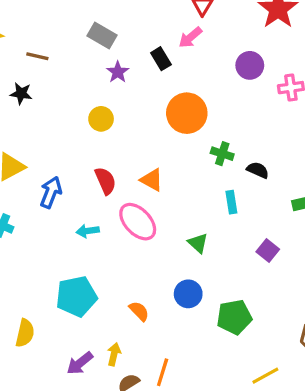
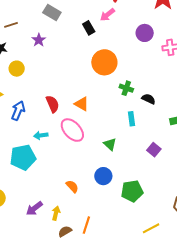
brown line: (37, 56) -> (11, 25), turned -32
purple star: (118, 72) -> (39, 40), moved
yellow circle: (101, 119) -> (17, 69), moved
cyan pentagon: (76, 296) -> (23, 157), moved
purple arrow: (80, 363) -> (34, 208), moved

